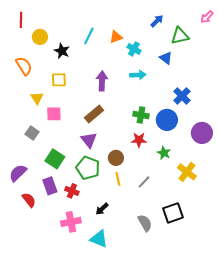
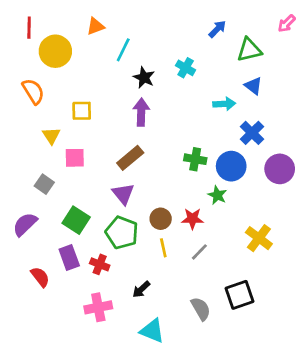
yellow circle: (40, 37) -> (55, 51), size x1.5
orange triangle: (116, 37) -> (96, 26), moved
black star: (62, 51) -> (144, 78), moved
blue triangle: (166, 58) -> (253, 86), moved
cyan arrow: (138, 75) -> (224, 104), moved
purple circle: (202, 133) -> (280, 169), moved
red star: (139, 140) -> (192, 219), moved
green star: (164, 153) -> (217, 195), moved
purple semicircle: (18, 173) -> (25, 224), moved
cyan triangle: (99, 239) -> (152, 331), moved

